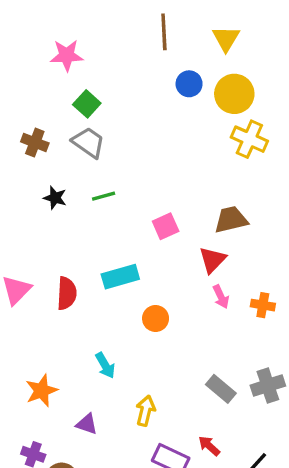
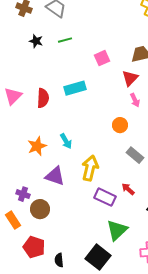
orange circle: (156, 318) -> (120, 125), moved
orange star: (42, 391) -> (37, 146), moved
yellow arrow: (145, 411) -> (90, 168), size x1.4
purple triangle: (87, 424) -> (55, 176), size x1.5

